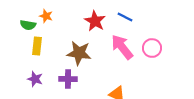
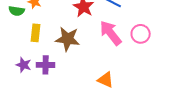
yellow rectangle: (37, 46) -> (36, 33), moved
purple cross: (68, 79) -> (46, 65), moved

